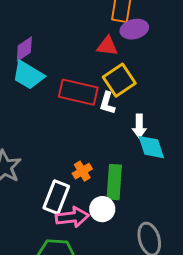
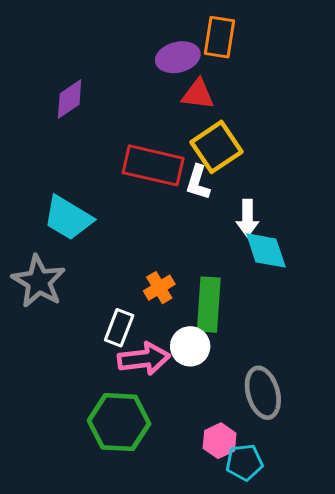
purple ellipse: (134, 29) -> (178, 57), moved
cyan trapezoid: (28, 75) -> (68, 218), moved
white rectangle: (56, 197) -> (119, 328), size x0.7

